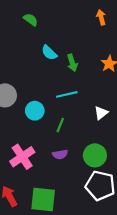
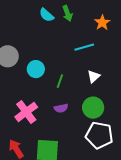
green arrow: (72, 63) -> (67, 13), moved
cyan line: (67, 94) -> (84, 47), moved
white triangle: (101, 113) -> (94, 76), moved

